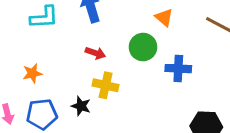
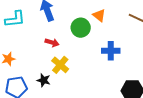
green circle: (143, 47) -> (81, 28), moved
yellow cross: (106, 85) -> (60, 65), turned 30

